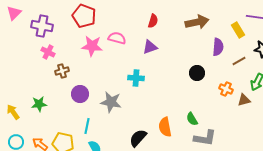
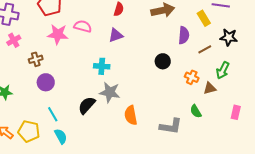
pink cross: (48, 52) -> (14, 40), turned 32
brown cross: (62, 71) -> (36, 59), moved
gray star: (111, 102) -> (110, 92), moved
green semicircle: (192, 119) -> (196, 111), moved
cyan line: (87, 126) -> (53, 114), turned -42
black semicircle: (138, 138) -> (87, 105), moved

